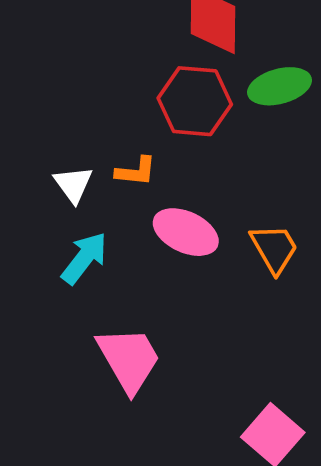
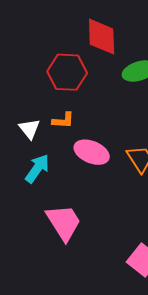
red hexagon: (195, 101) -> (67, 72), moved

